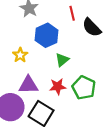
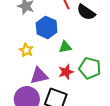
green triangle: (62, 60) -> (65, 47), turned 40

